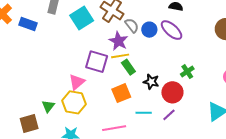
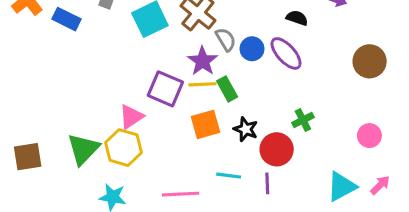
green rectangle: (128, 67) -> (227, 89), moved
orange square: (121, 93) -> (205, 124), moved
green triangle: (48, 106) -> (83, 149), size x1.6
purple line: (169, 115) -> (267, 183), turned -56
brown square: (29, 124) -> (28, 157), moved

